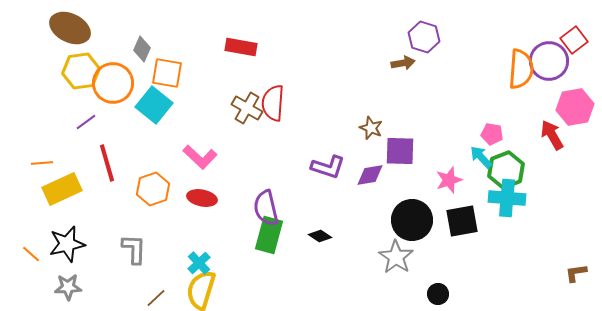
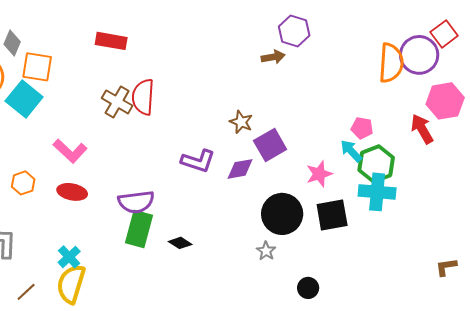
purple square: (400, 151) -> (270, 145), turned -32
orange hexagon: (153, 189) -> (23, 183), size x0.7
purple semicircle: (266, 208) -> (136, 202), turned -84
black diamond: (320, 236) -> (180, 243), moved
gray star: (396, 257) -> (266, 251), size x0.6

